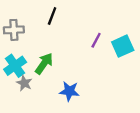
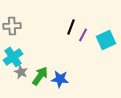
black line: (52, 16) -> (71, 27), moved
green arrow: (44, 63) -> (40, 76), moved

